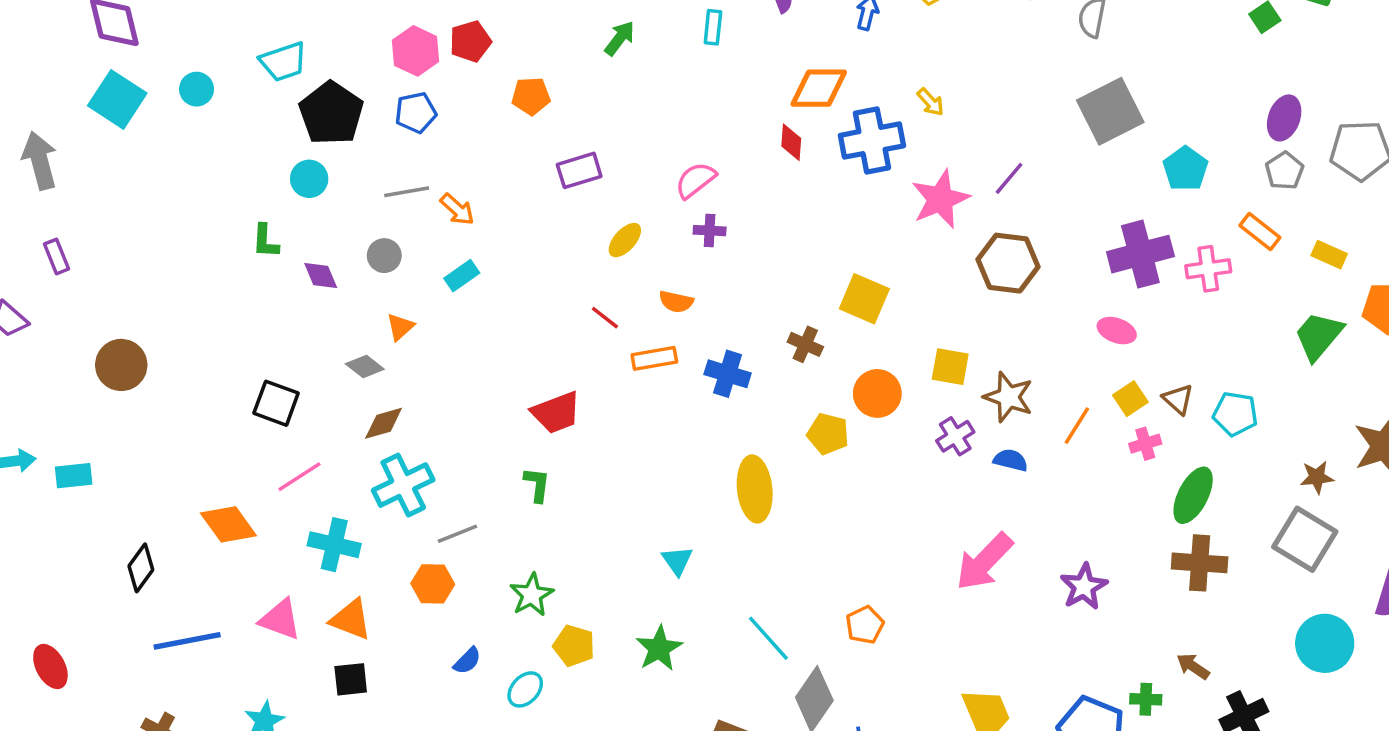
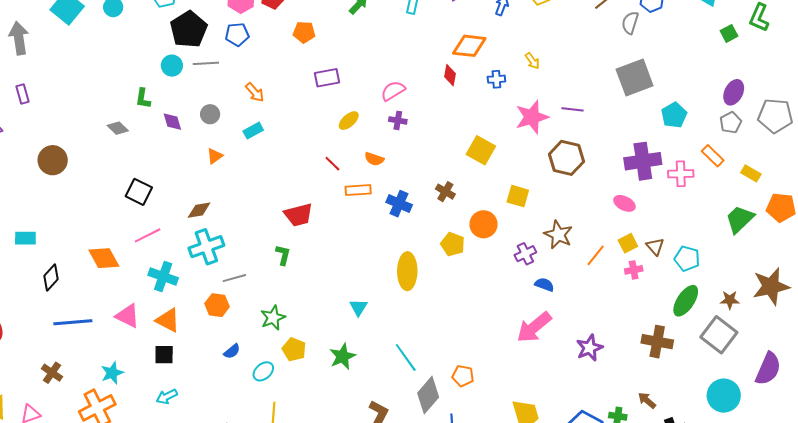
blue cross: (872, 141) -> (496, 79), size x0.5
purple line: (1009, 178) -> (572, 109), turned 50
gray line: (407, 192) -> (206, 63), moved
yellow square: (864, 299) -> (481, 150), moved
gray diamond: (365, 367) -> (118, 128), moved
yellow square: (950, 367) -> (518, 196), moved
blue semicircle: (1011, 460) -> (544, 285), moved
cyan rectangle: (74, 476) -> (25, 238), moved
green ellipse: (1193, 495) -> (686, 301), moved
orange pentagon: (865, 625) -> (463, 376), moved, turned 30

